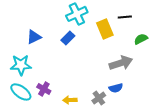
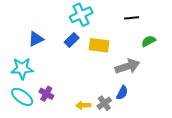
yellow rectangle: (105, 29) -> (99, 45), moved, turned -60
blue semicircle: (116, 88) -> (122, 93), turned -48
yellow arrow: (70, 100) -> (83, 105), moved

